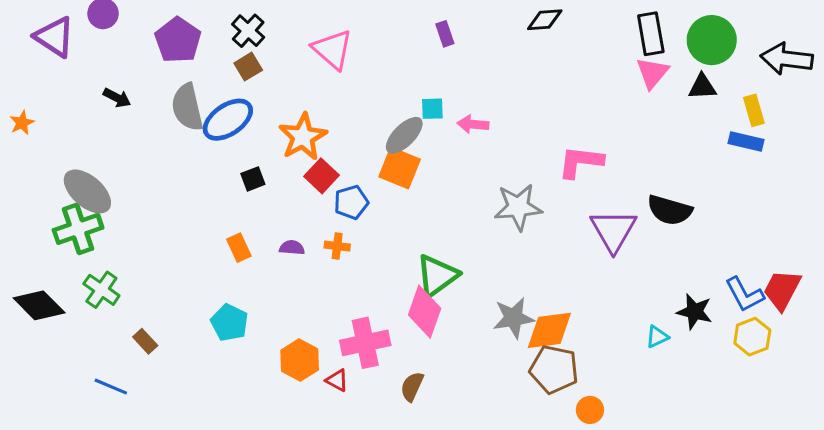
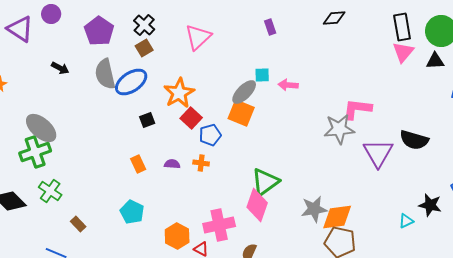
pink triangle: (332, 49) -> (198, 37), turned 36
gray star: (518, 207) -> (339, 129), moved

